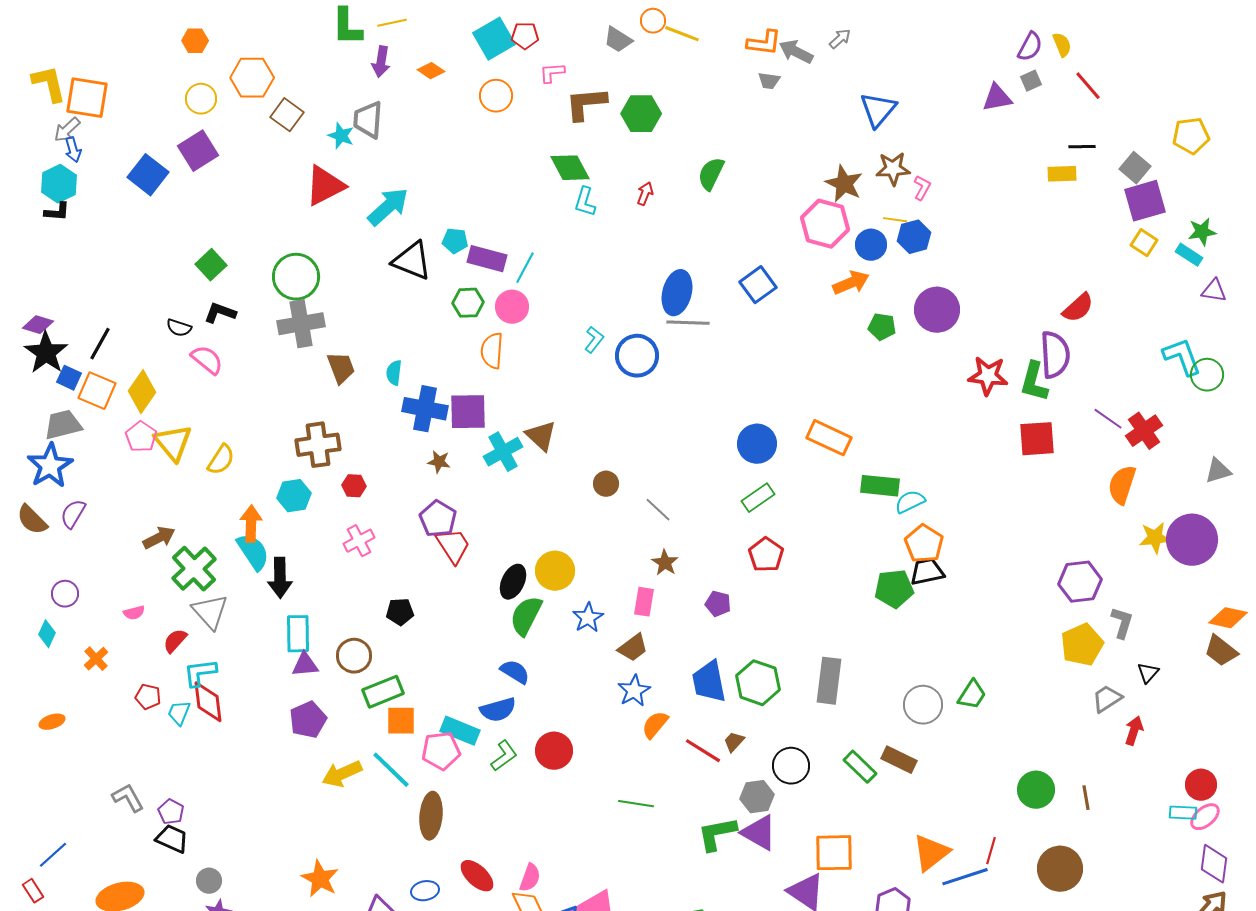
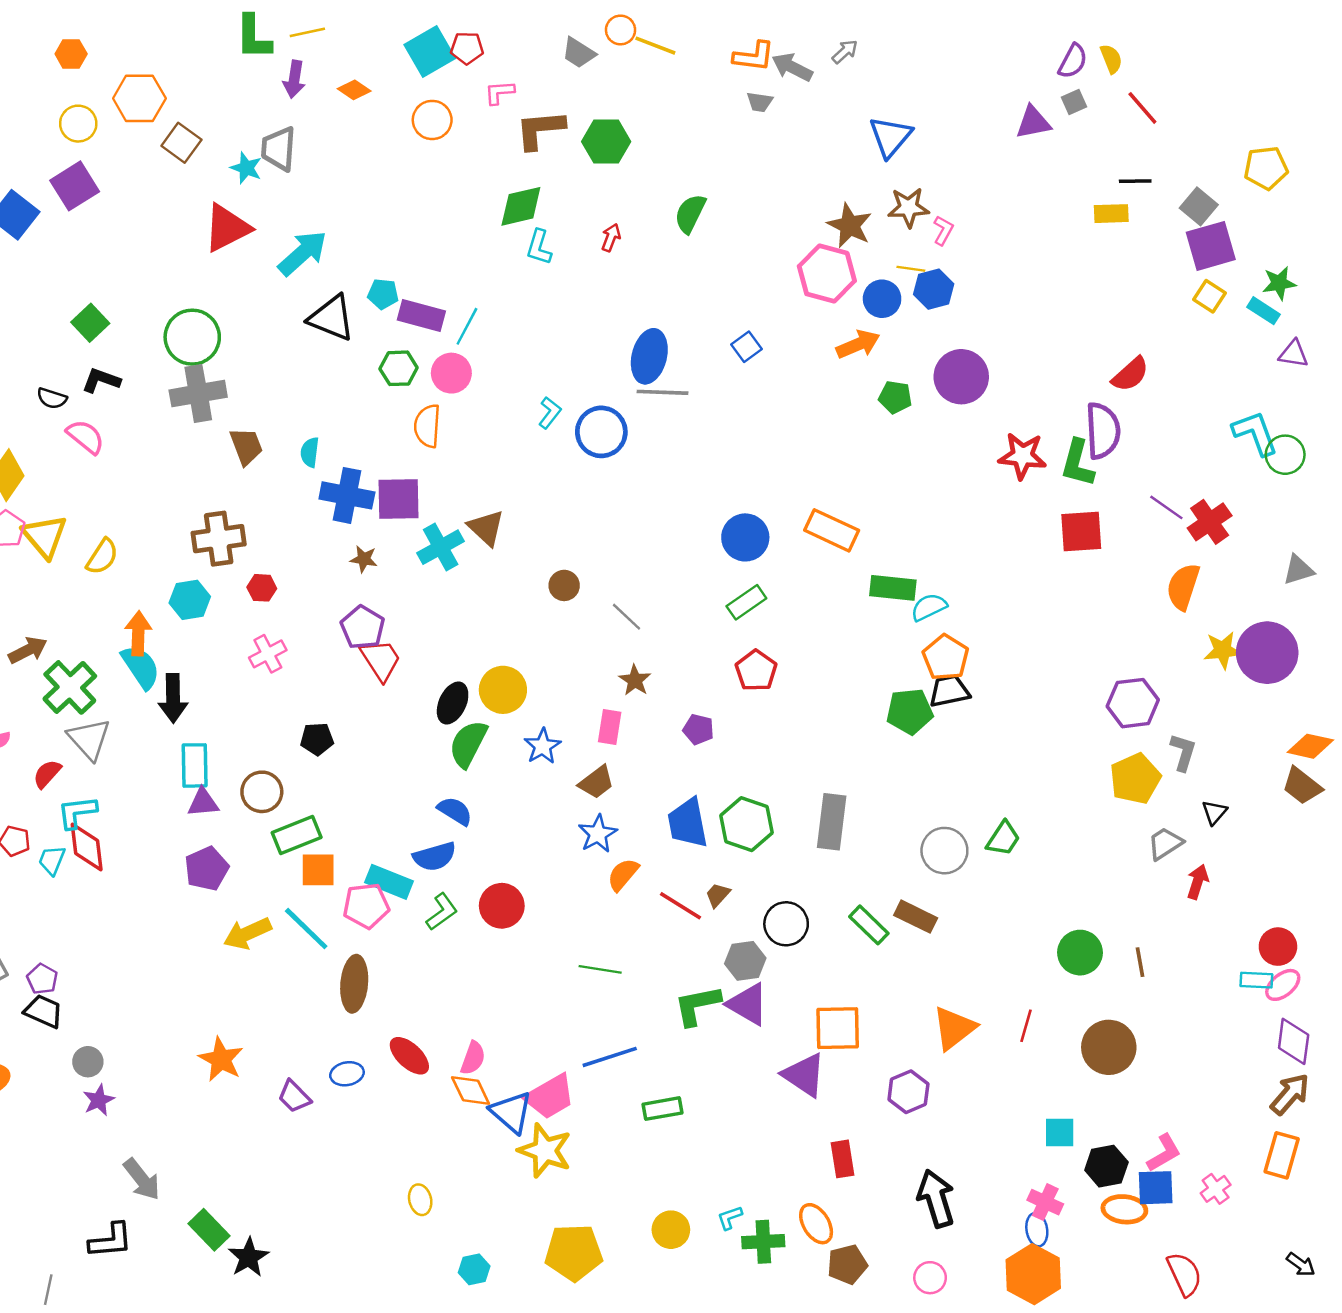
green diamond: (570, 168) -> (521, 206), turned -75
blue square: (758, 285) -> (746, 347), size x0.7
blue line: (965, 877) -> (610, 1057), moved

